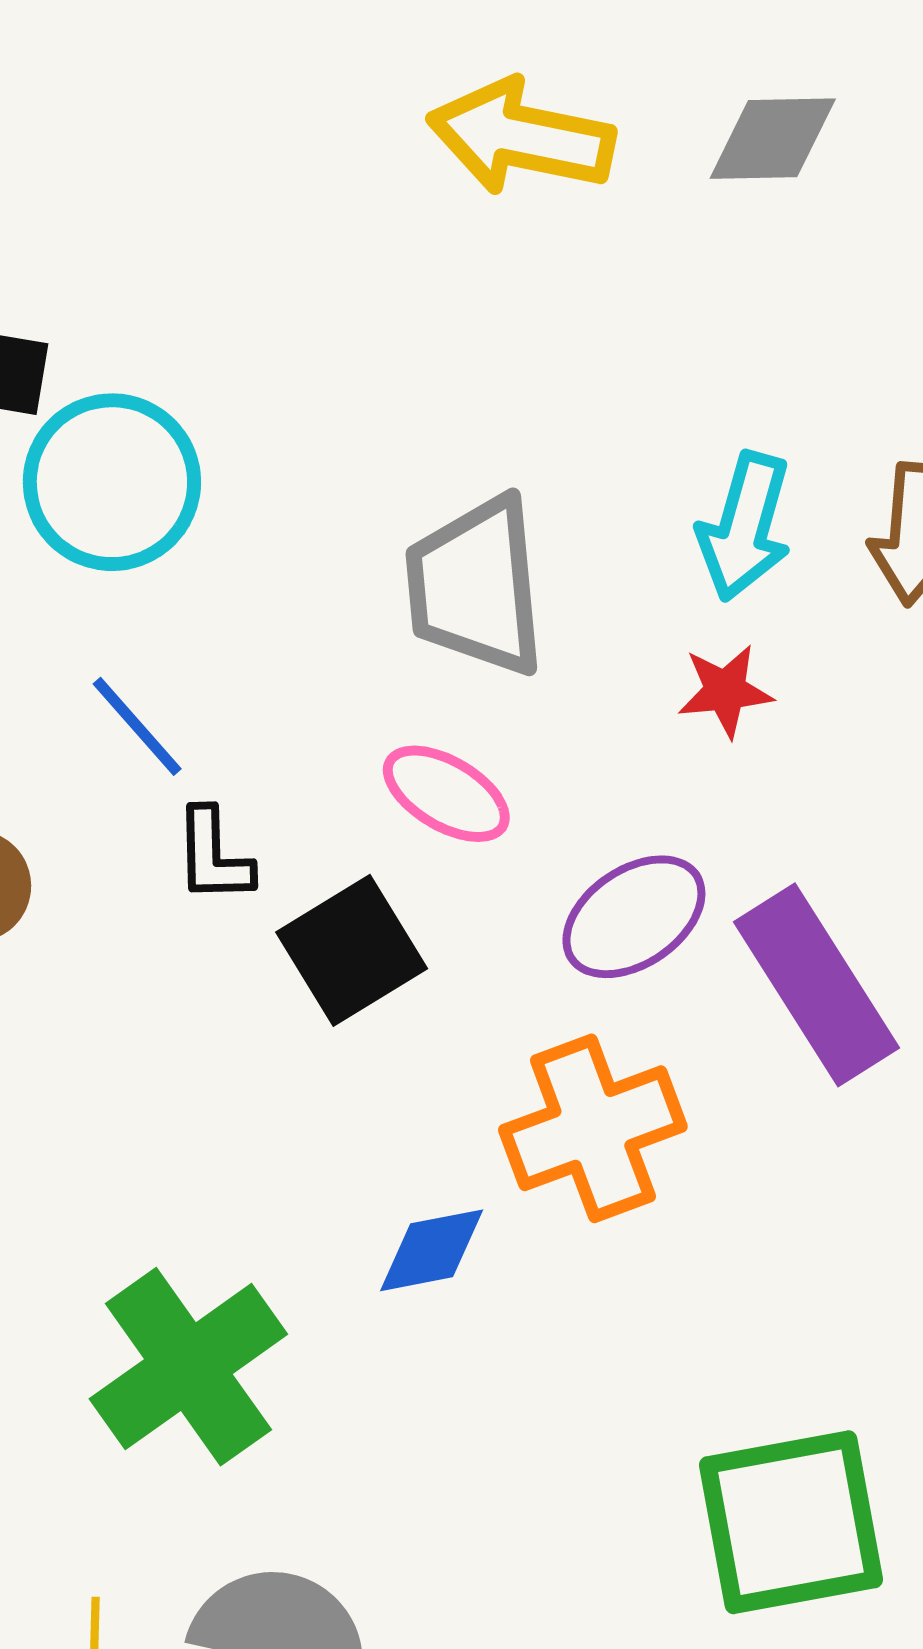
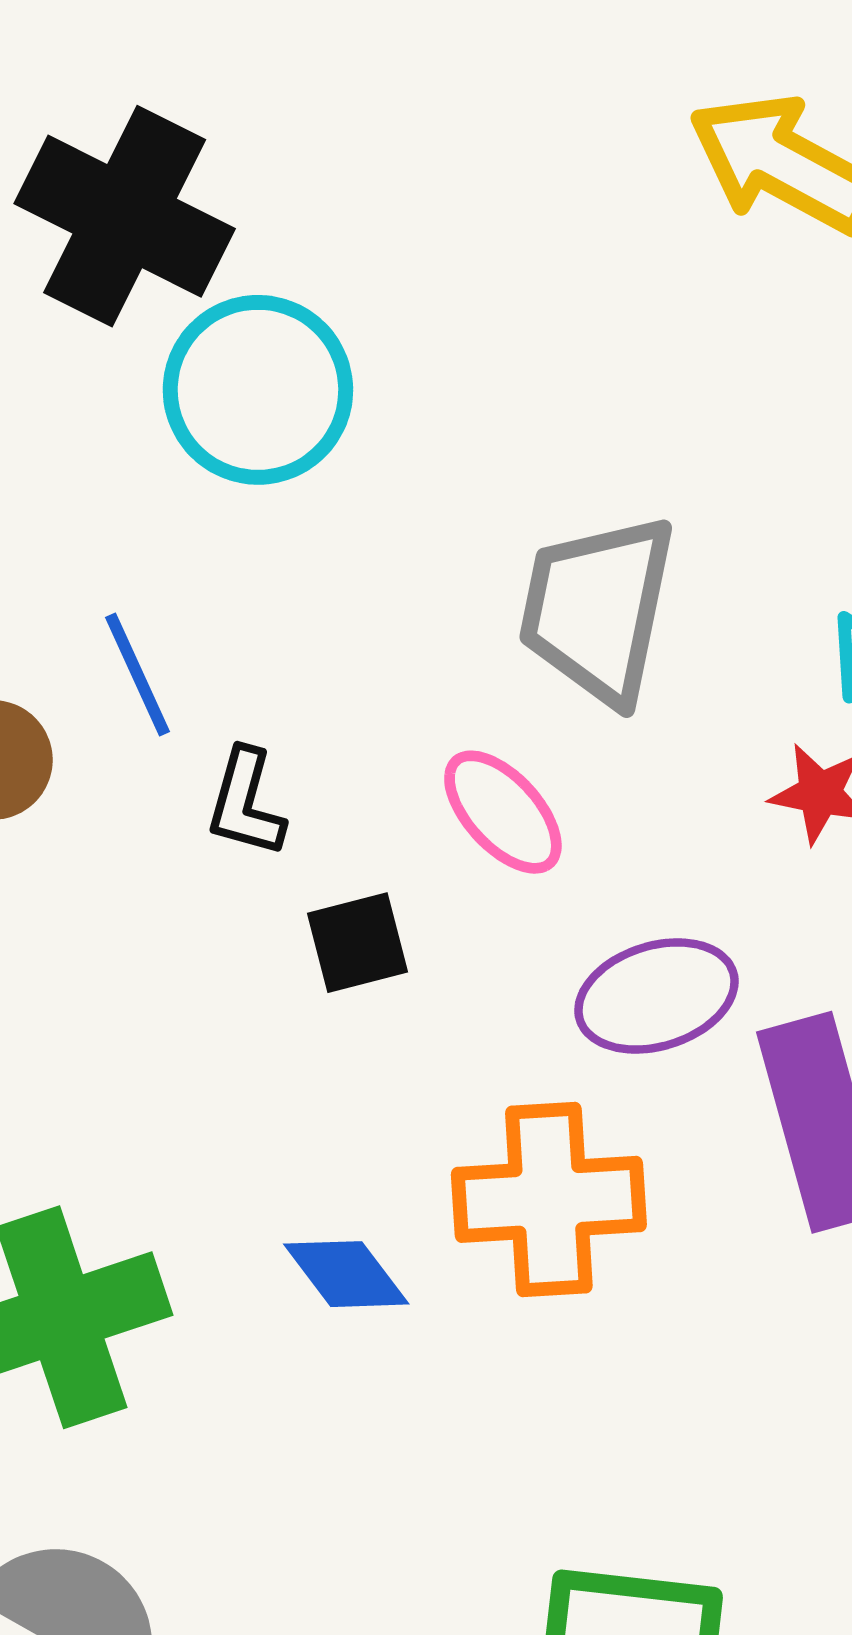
blue line: (137, 726) -> (138, 675), moved
black square: (352, 950) -> (358, 943), size x0.7
blue diamond: (432, 1250) -> (346, 1274), turned 47

